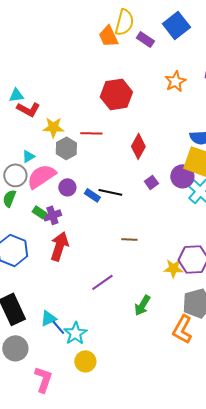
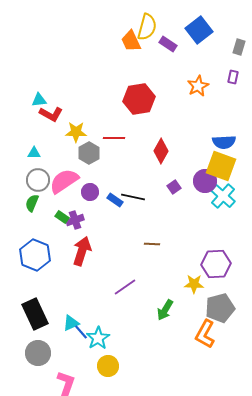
cyan triangle: (28, 156) -> (34, 153), moved, turned 32
yellow star: (173, 268) -> (194, 284), moved

